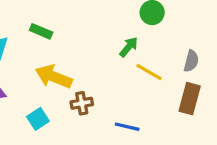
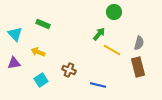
yellow arrow: (54, 77) -> (38, 52), moved, size x0.6
brown rectangle: (190, 99) -> (138, 67), turned -30
brown cross: (82, 103) -> (69, 70), turned 32

